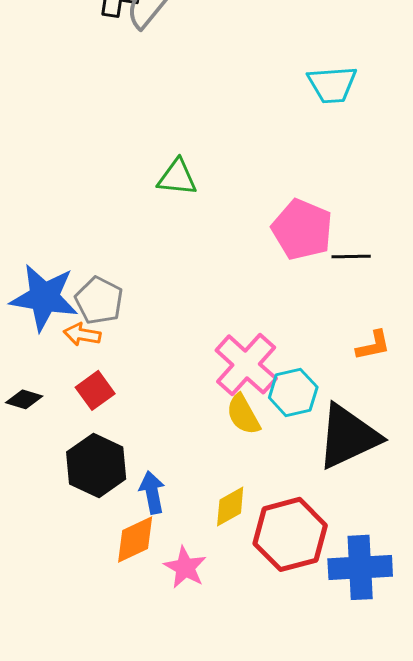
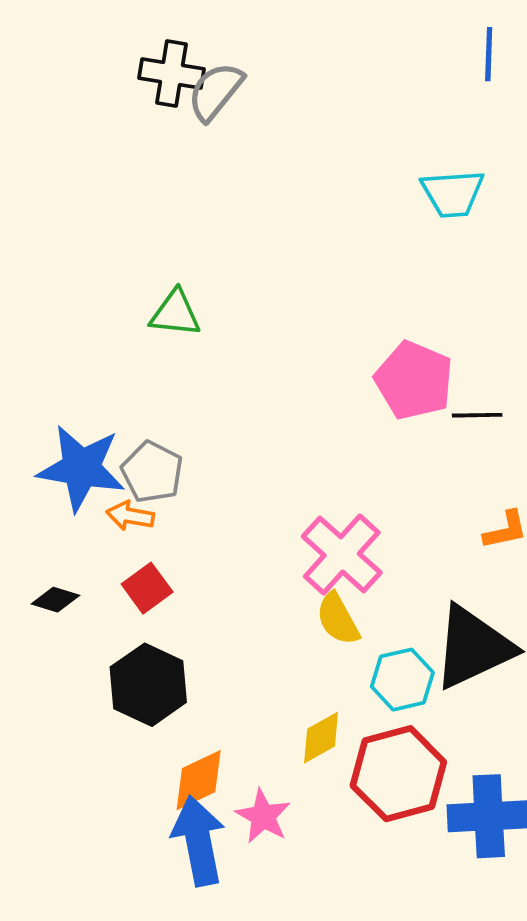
green triangle: (177, 177) -> (175, 313), moved
cyan hexagon: (293, 392) -> (402, 680), moved
blue arrow: (152, 492) -> (199, 841), moved, size x1.6

